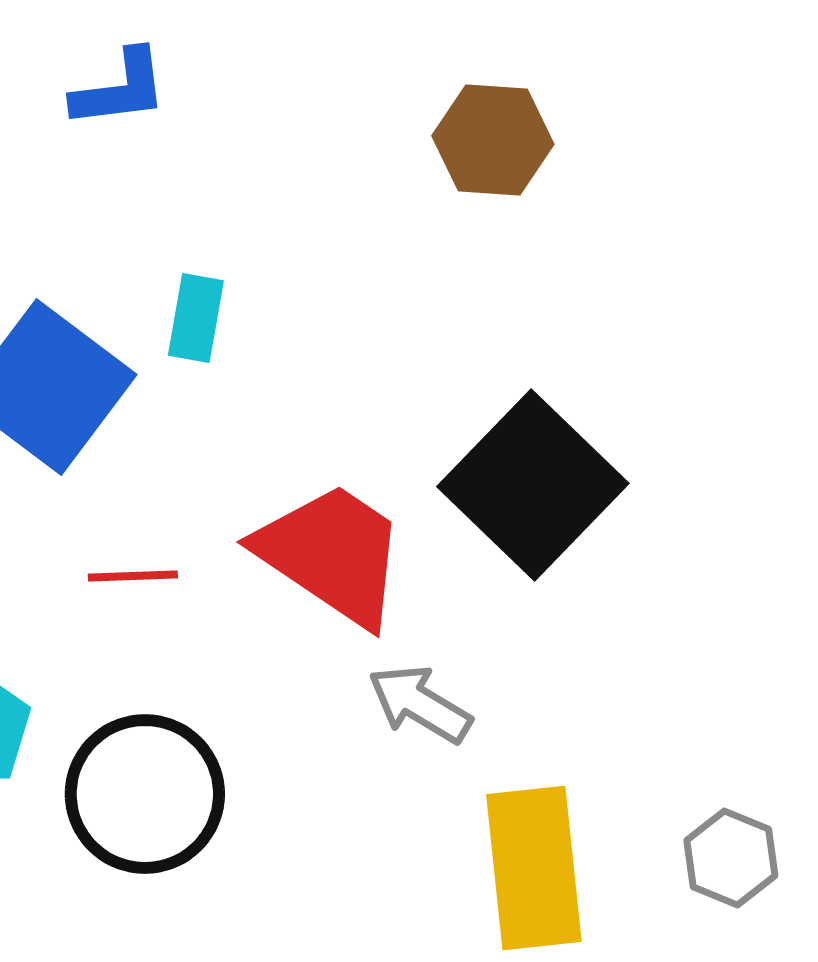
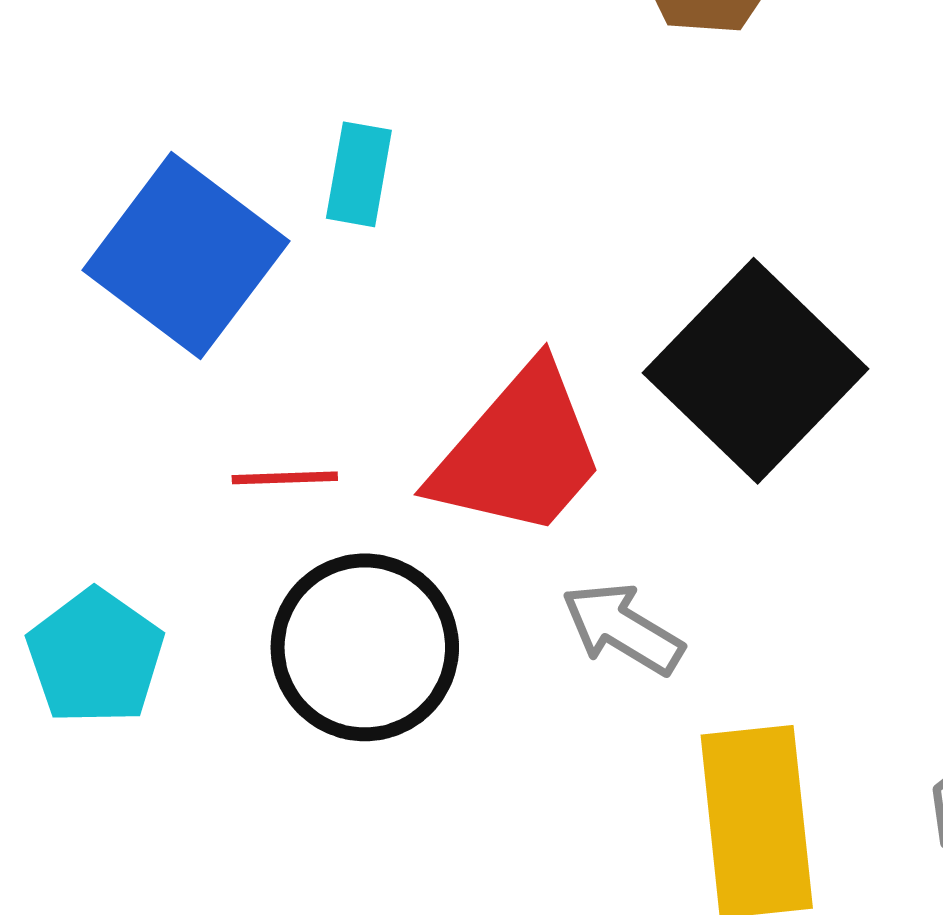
red trapezoid: (332, 554) -> (519, 452), turned 97
black circle: (145, 794) -> (365, 647), moved

